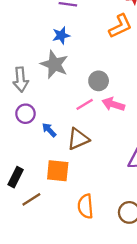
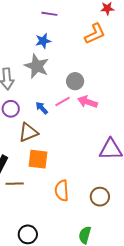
blue arrow: (49, 130) -> (42, 108), moved
brown triangle: (78, 139) -> (28, 132), moved
brown line: (31, 199) -> (15, 184), turned 30

